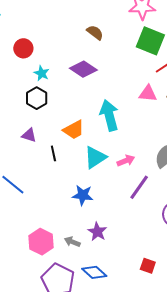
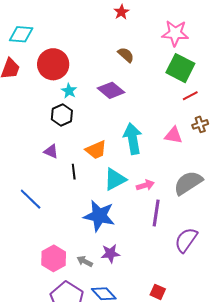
red circle: (23, 48) -> (53, 64), size x1.6
pink triangle: (148, 93) -> (174, 135), moved
purple line: (139, 187) -> (156, 213), turned -32
blue star: (83, 195) -> (99, 216), size x1.5
purple star: (97, 232) -> (110, 253), turned 30

